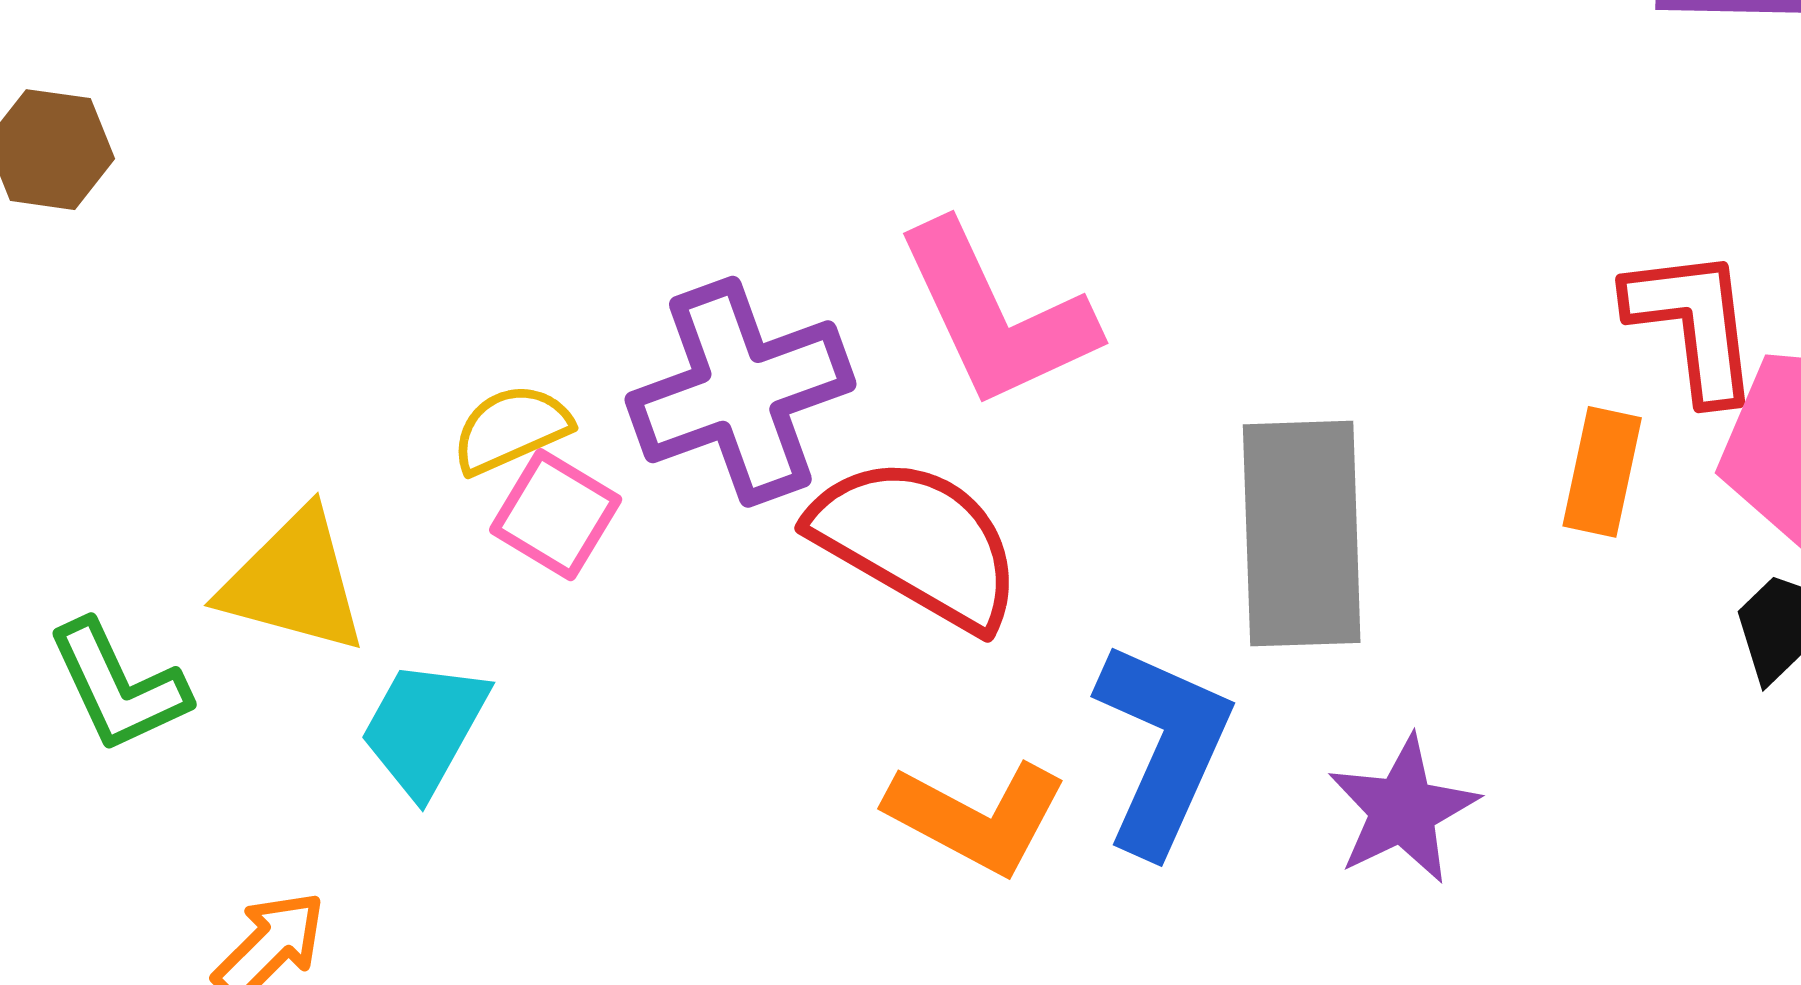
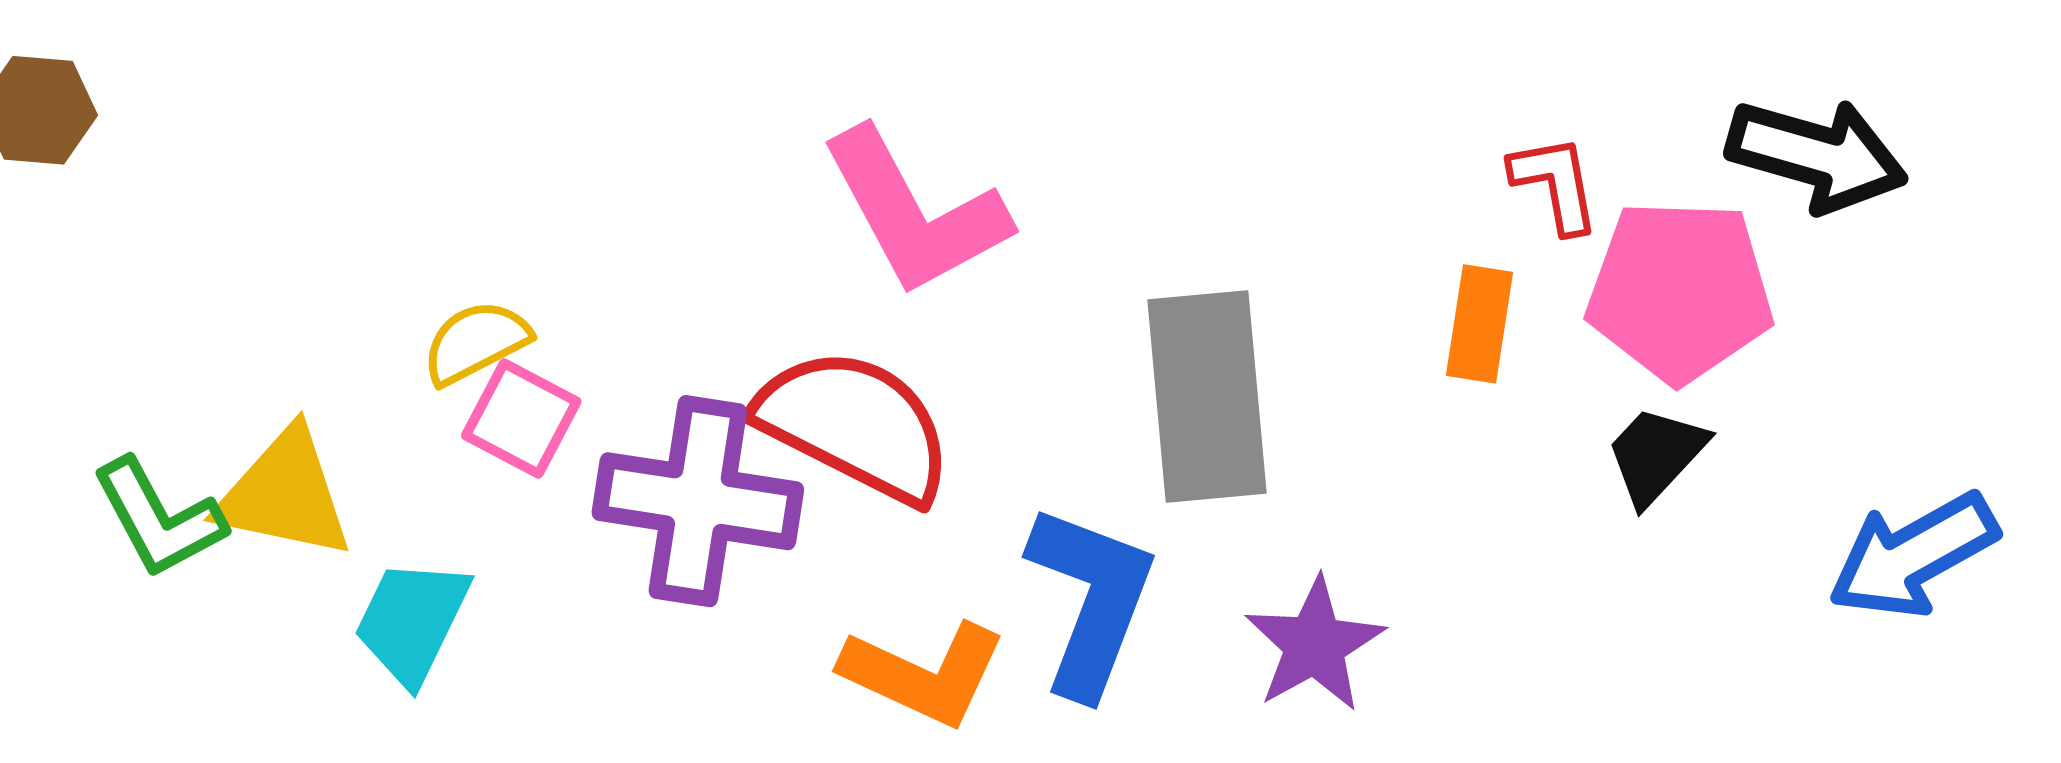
red L-shape: (1693, 324) -> (1555, 184), size x0.7
purple cross: (740, 392) -> (698, 501), moved, turned 32
green L-shape: (118, 686) -> (159, 518), moved

